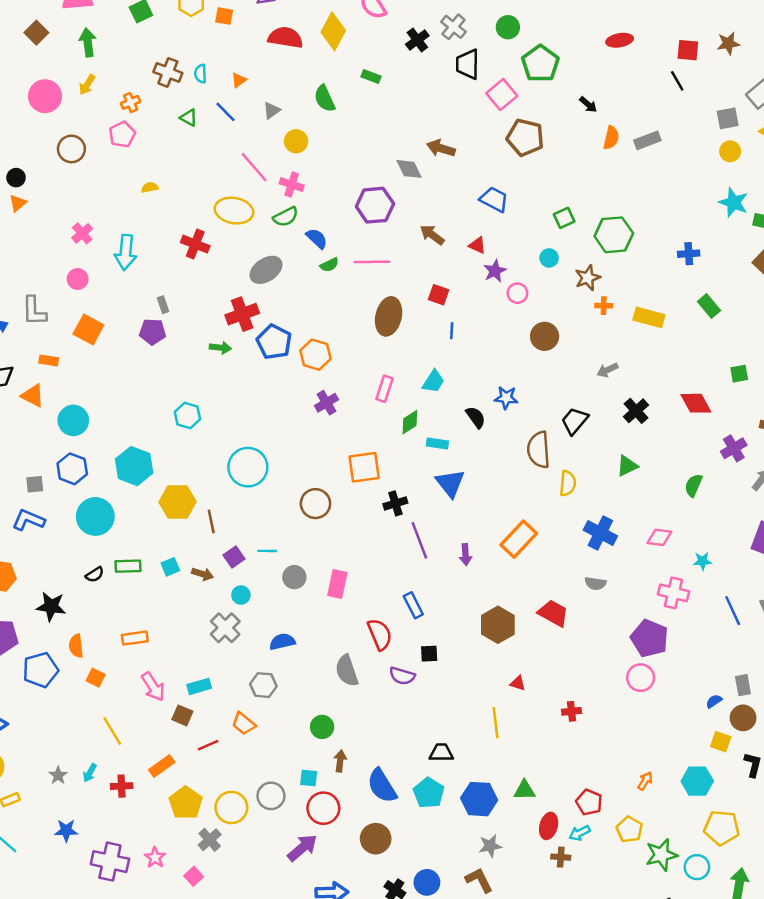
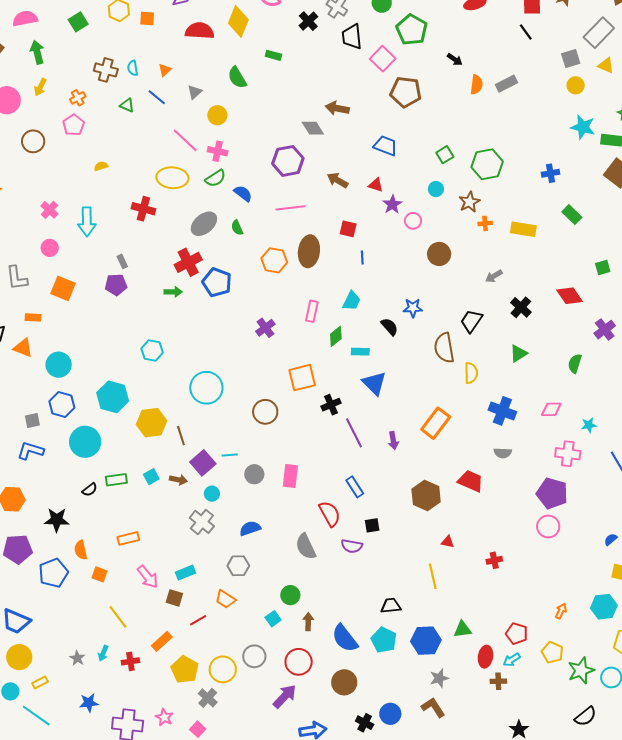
green semicircle: (329, 265) -> (237, 228), moved, turned 98
orange hexagon: (315, 355) -> (274, 260), moved
purple square: (234, 557) -> (203, 463), size x1.4
cyan square: (309, 778) -> (273, 619), moved, turned -35

